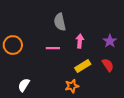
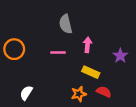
purple star: (110, 41) -> (120, 56), moved
red semicircle: (108, 65) -> (104, 92), moved, turned -32
yellow rectangle: (83, 66) -> (91, 72), turned 56

